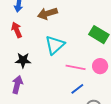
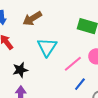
pink line: (76, 67) -> (73, 64), turned -36

